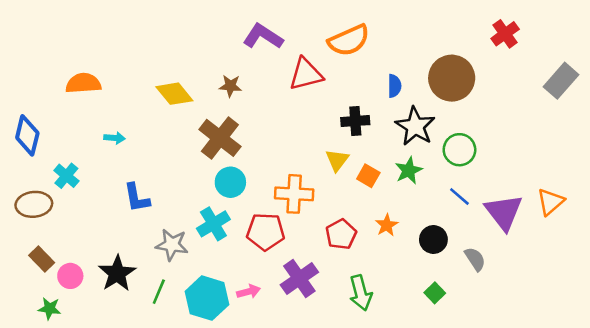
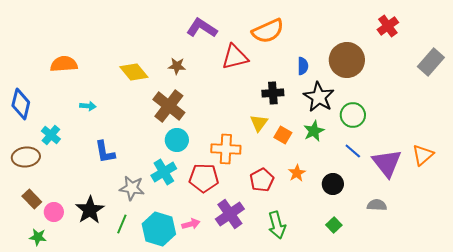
gray semicircle: (475, 259) -> (377, 205), moved, turned -54

